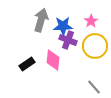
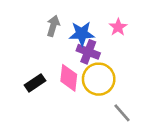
gray arrow: (41, 20) -> (53, 26), size x0.7
yellow circle: (95, 46) -> (99, 79), moved

